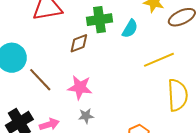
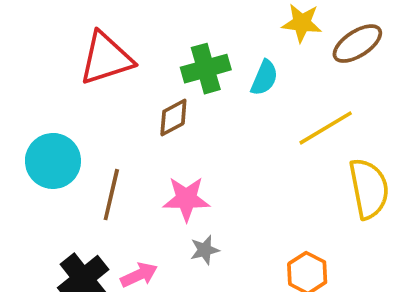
brown line: (40, 80) -> (111, 195), turned 64

